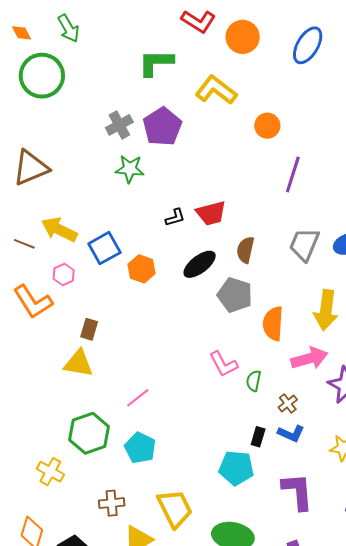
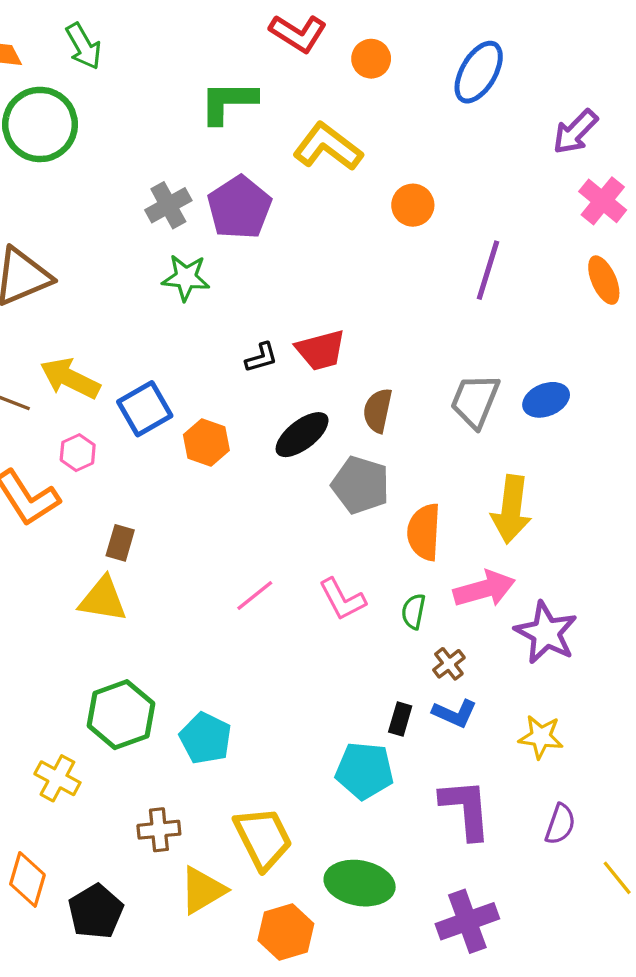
orange circle: (243, 37) -> (371, 59), size x0.7
purple line: (293, 174) -> (488, 270), moved
green semicircle: (254, 381) -> (414, 611), moved
pink line: (138, 398) -> (255, 595), moved

